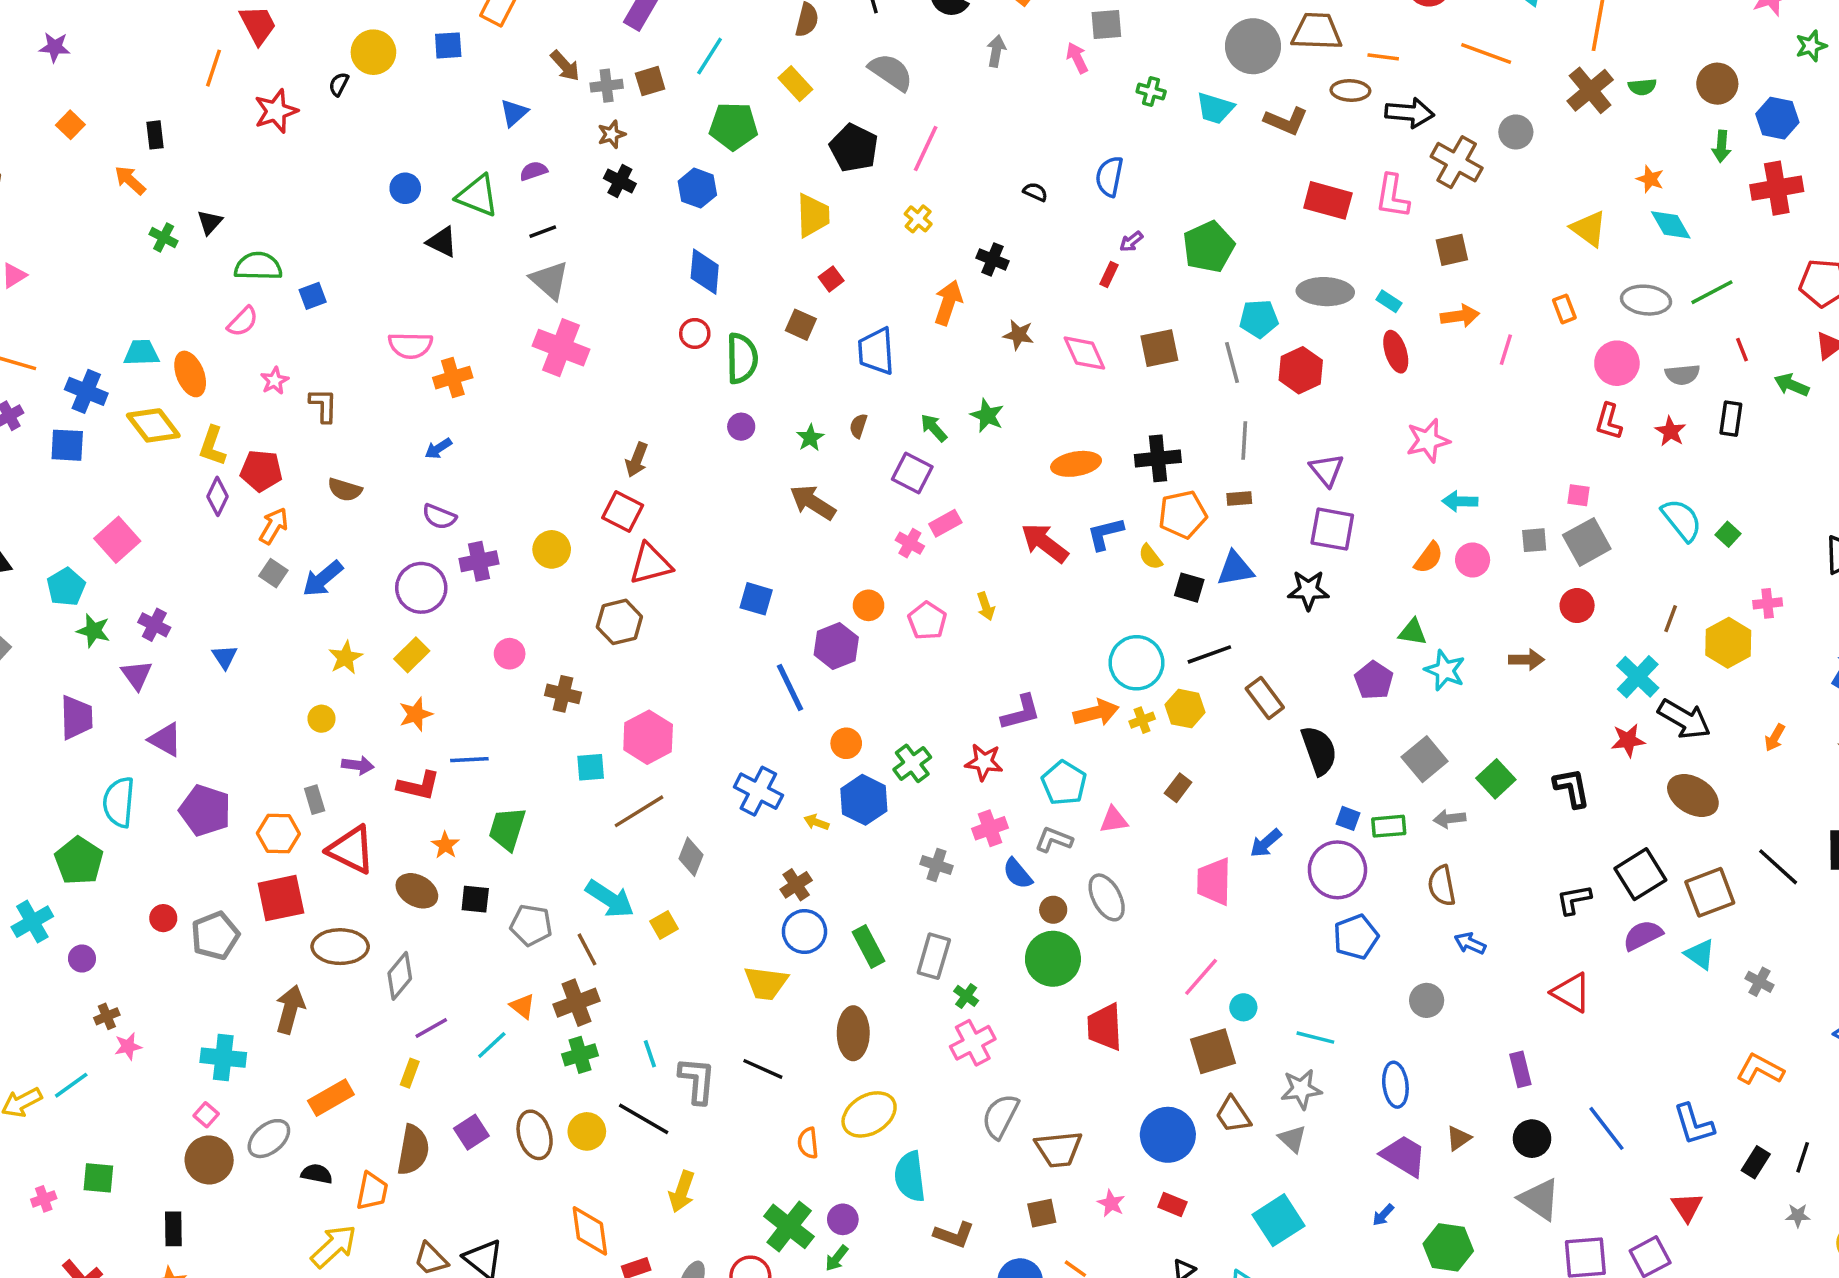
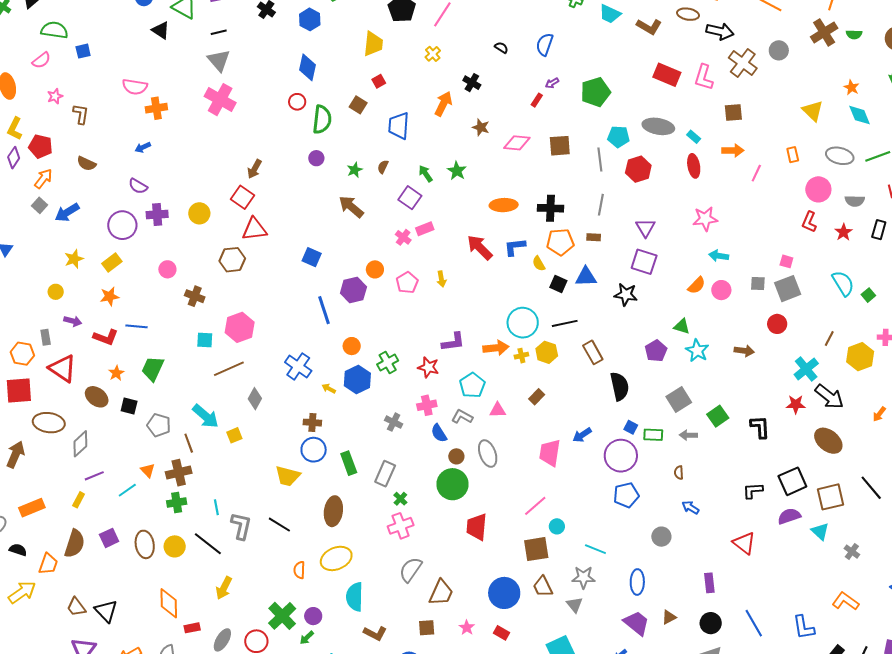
pink diamond: (1084, 353) -> (517, 143), turned -68
brown cross: (796, 885) -> (312, 423), turned 30
brown semicircle: (1442, 886) -> (679, 473), size x0.6
brown trapezoid: (1059, 1149) -> (441, 593), turned -68

